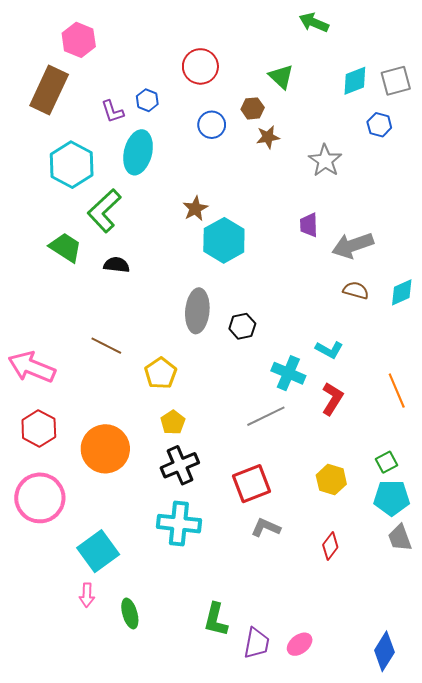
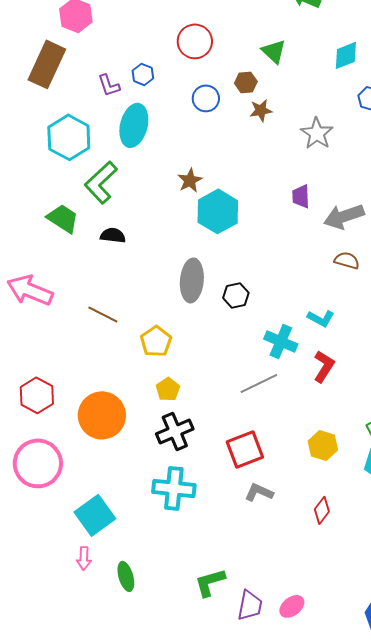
pink arrow: (32, 367) -> (30, 290), moved
green L-shape: (216, 620) -> (210, 582), turned 60

